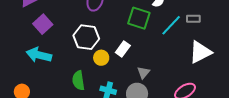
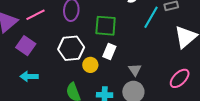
green square: (139, 18) -> (106, 26), moved
cyan arrow: (39, 55) -> (29, 76), size x0.7

